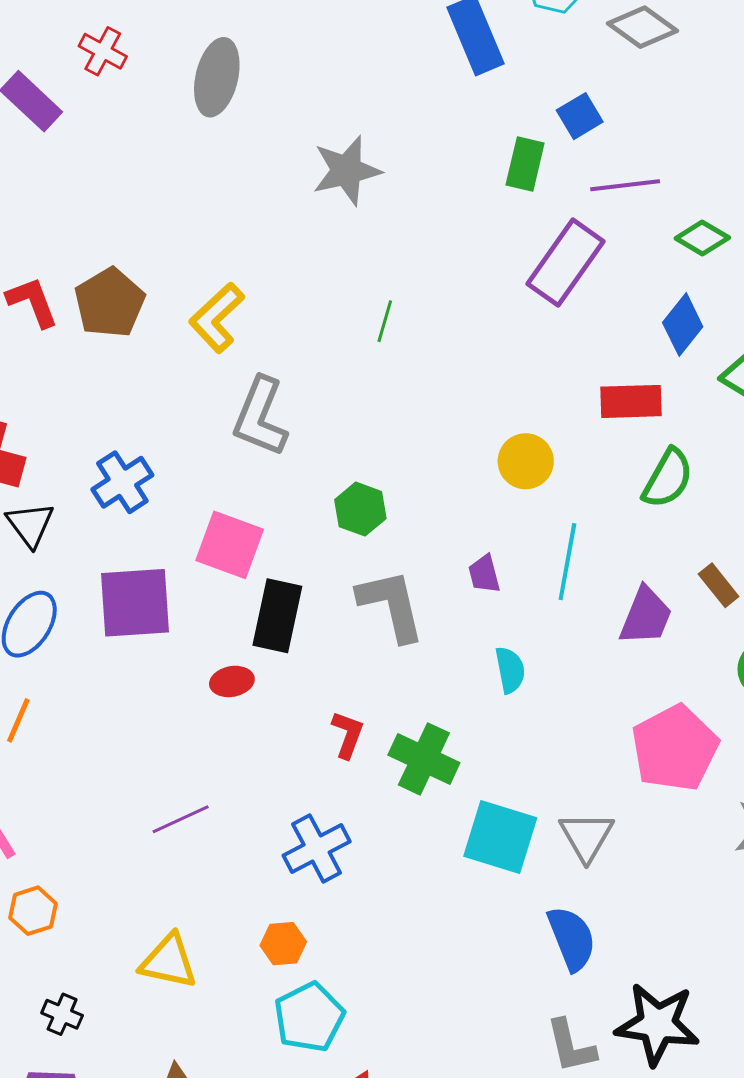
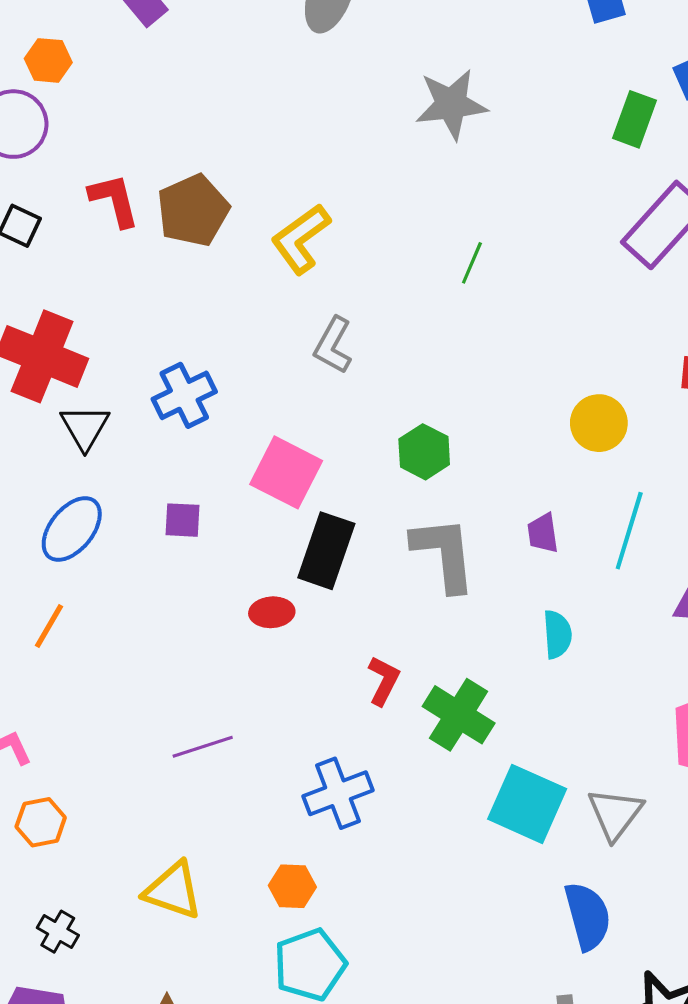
gray L-shape: (260, 417) -> (333, 345), size x0.7
purple square: (135, 603) -> (183, 520), size x0.5

